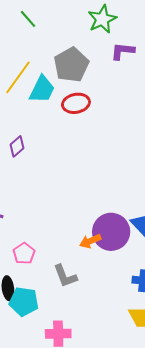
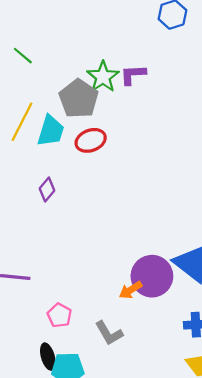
green star: (102, 19) -> (103, 77), moved
purple diamond: (17, 146) -> (47, 190), moved

